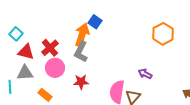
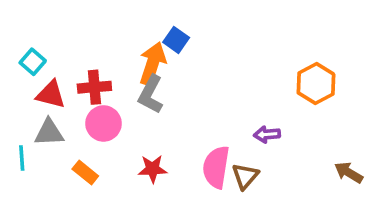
orange hexagon: (163, 34) -> (316, 84), moved
red cross: (50, 48) -> (94, 87), turned 36
purple arrow: (145, 74) -> (267, 134), turned -32
red star: (81, 82) -> (153, 169), moved

